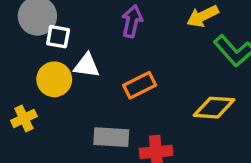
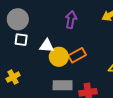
white square: (58, 37) -> (21, 40), moved
yellow circle: (54, 79) -> (59, 57), moved

